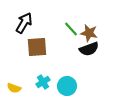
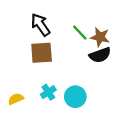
black arrow: (24, 23) -> (40, 25), moved, turned -65
yellow semicircle: (14, 88) -> (16, 99), turned 136

